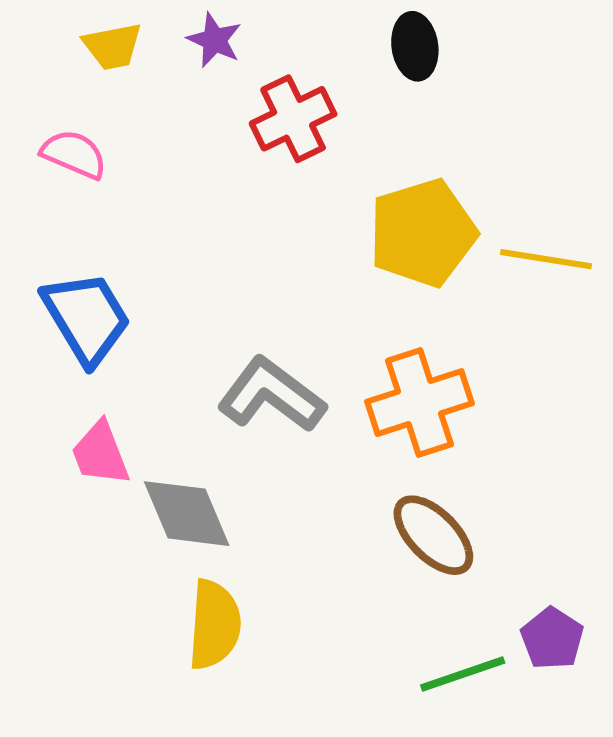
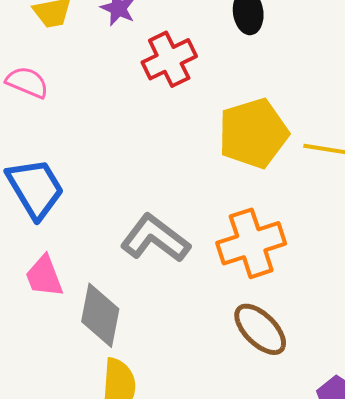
gray diamond: (187, 514) -> (100, 315), turned 34

